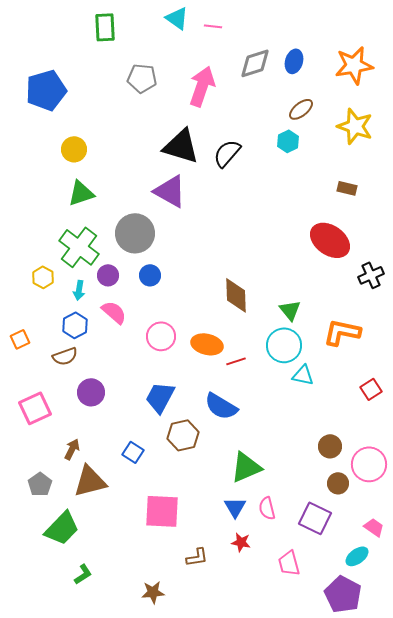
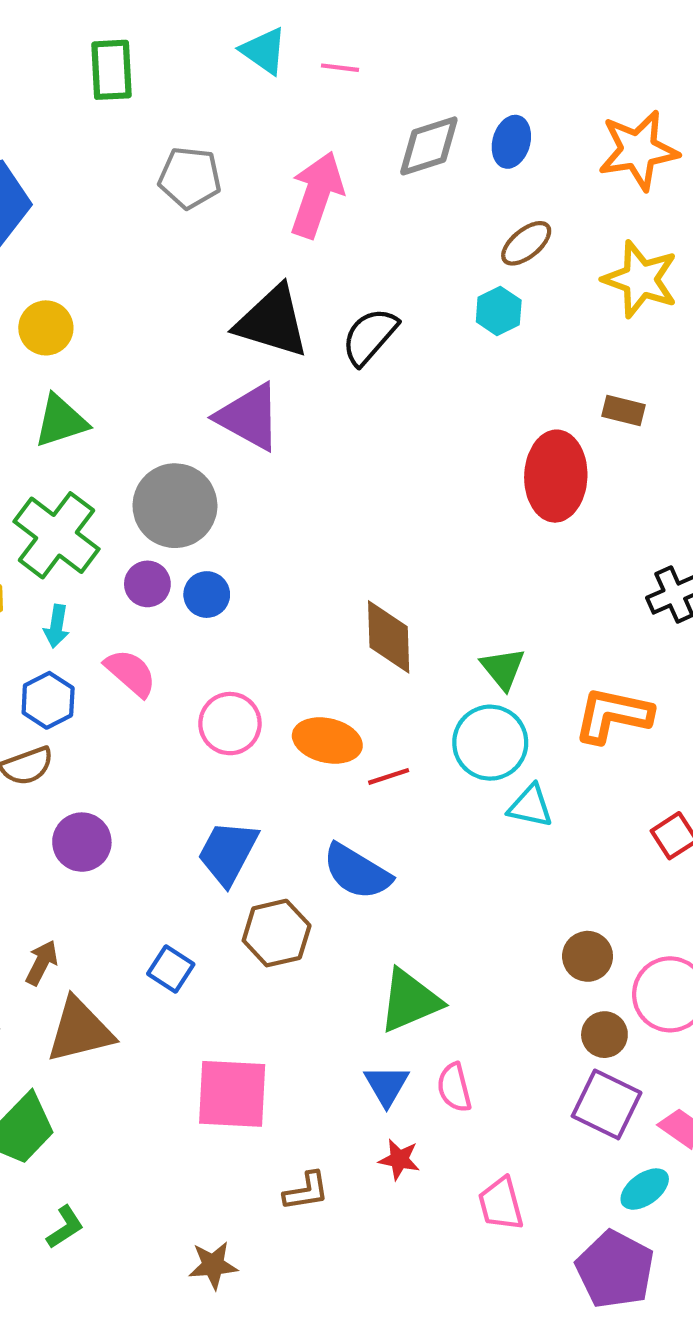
red ellipse: (330, 240) -> (556, 476), moved, turned 57
purple circle: (108, 275) -> (147, 584), moved
purple square: (315, 518) -> (607, 1104), moved

